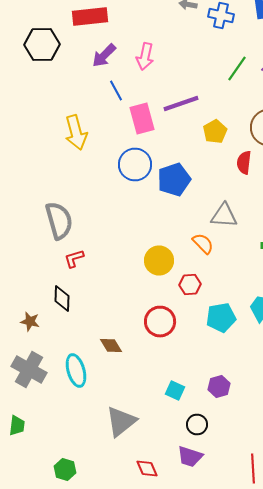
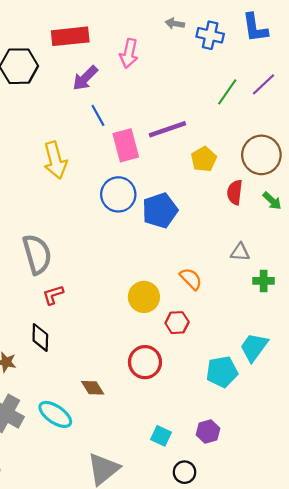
pink arrow: (145, 56) -> (129, 53), moved
gray triangle: (224, 216) -> (240, 252), moved, size x0.7
cyan pentagon: (221, 318) -> (222, 372), moved
cyan ellipse: (76, 370) -> (55, 414), turned -40

